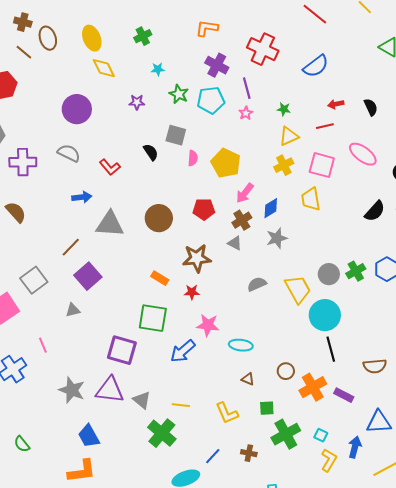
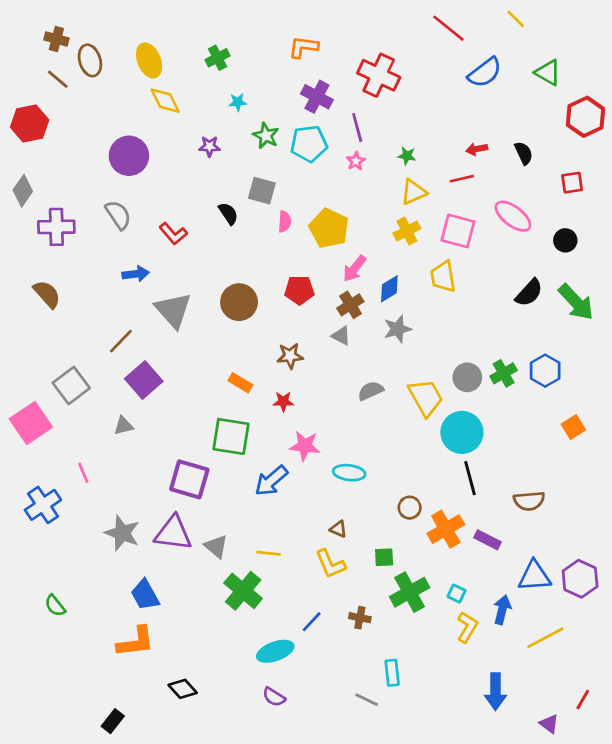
blue semicircle: (316, 66) -> (485, 73), moved
gray semicircle: (69, 153) -> (118, 215), turned 30
gray triangle: (110, 224) -> (173, 310), turned 44
brown star: (197, 258) -> (290, 356), size x0.7
brown triangle: (248, 379) -> (338, 529), moved

